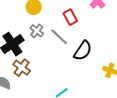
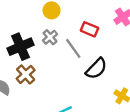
red rectangle: (70, 17) -> (89, 29), turned -49

